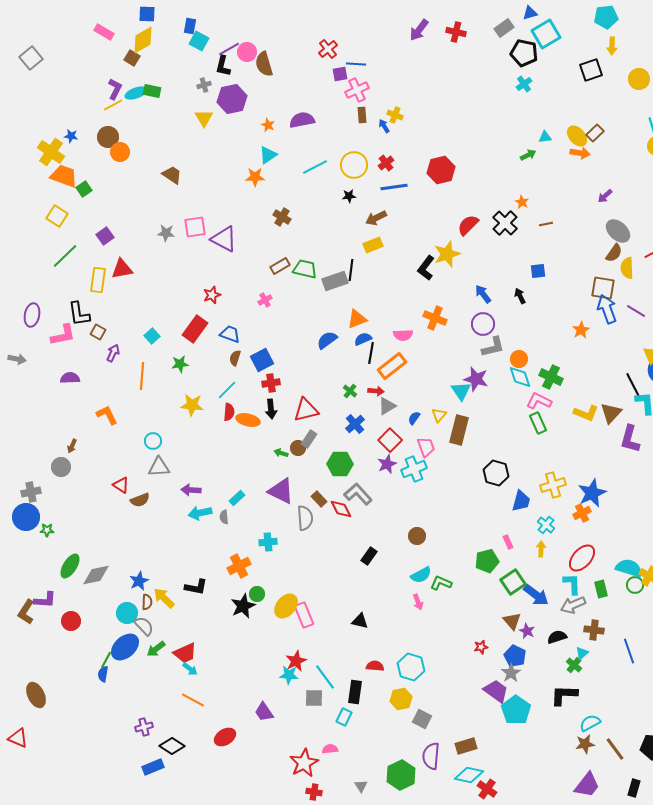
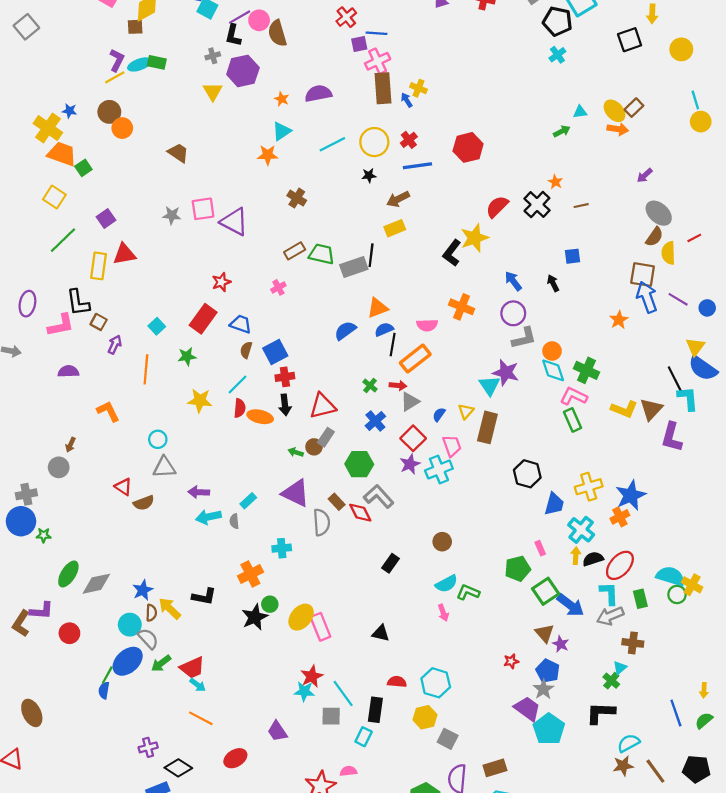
brown square: (132, 58) -> (135, 27), turned -35
brown rectangle: (362, 115) -> (383, 88), size x1.8
cyan cross: (546, 525) -> (581, 530), size x1.4
black semicircle: (557, 637) -> (593, 559), moved
blue line: (629, 651) -> (676, 713), moved

